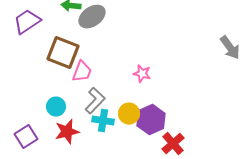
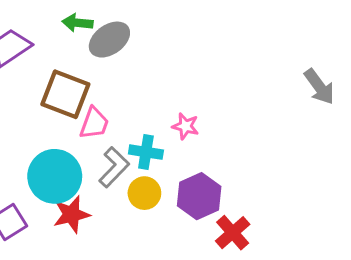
cyan circle: (56, 107) -> (55, 176), size x1.8
yellow circle: (129, 114) -> (144, 193), moved
cyan cross: (103, 121) -> (146, 152), moved

